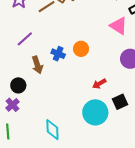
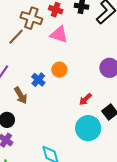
pink triangle: (119, 26) -> (59, 35), moved
blue cross: (58, 54) -> (38, 80), turned 32

